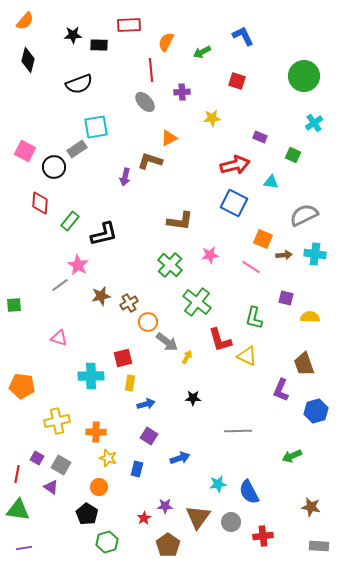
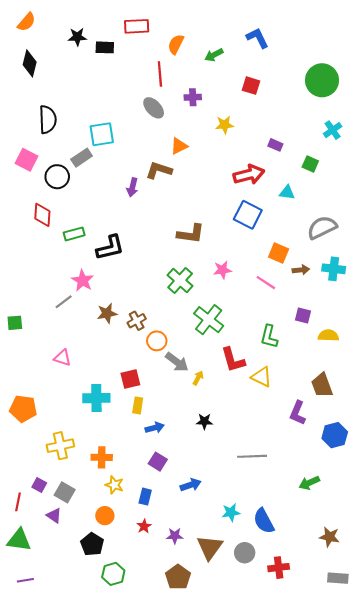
black semicircle: (79, 84) -> (48, 119), moved, turned -72
green rectangle: (70, 221) -> (74, 234), turned 36
red star: (144, 518) -> (144, 526), moved

